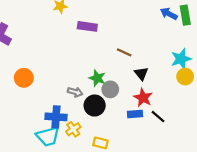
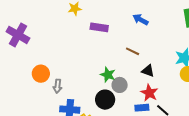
blue arrow: (169, 14) -> (140, 20), moved
black triangle: (141, 74) -> (148, 71), turned -32
gray arrow: (75, 92) -> (57, 86), moved, turned 80

